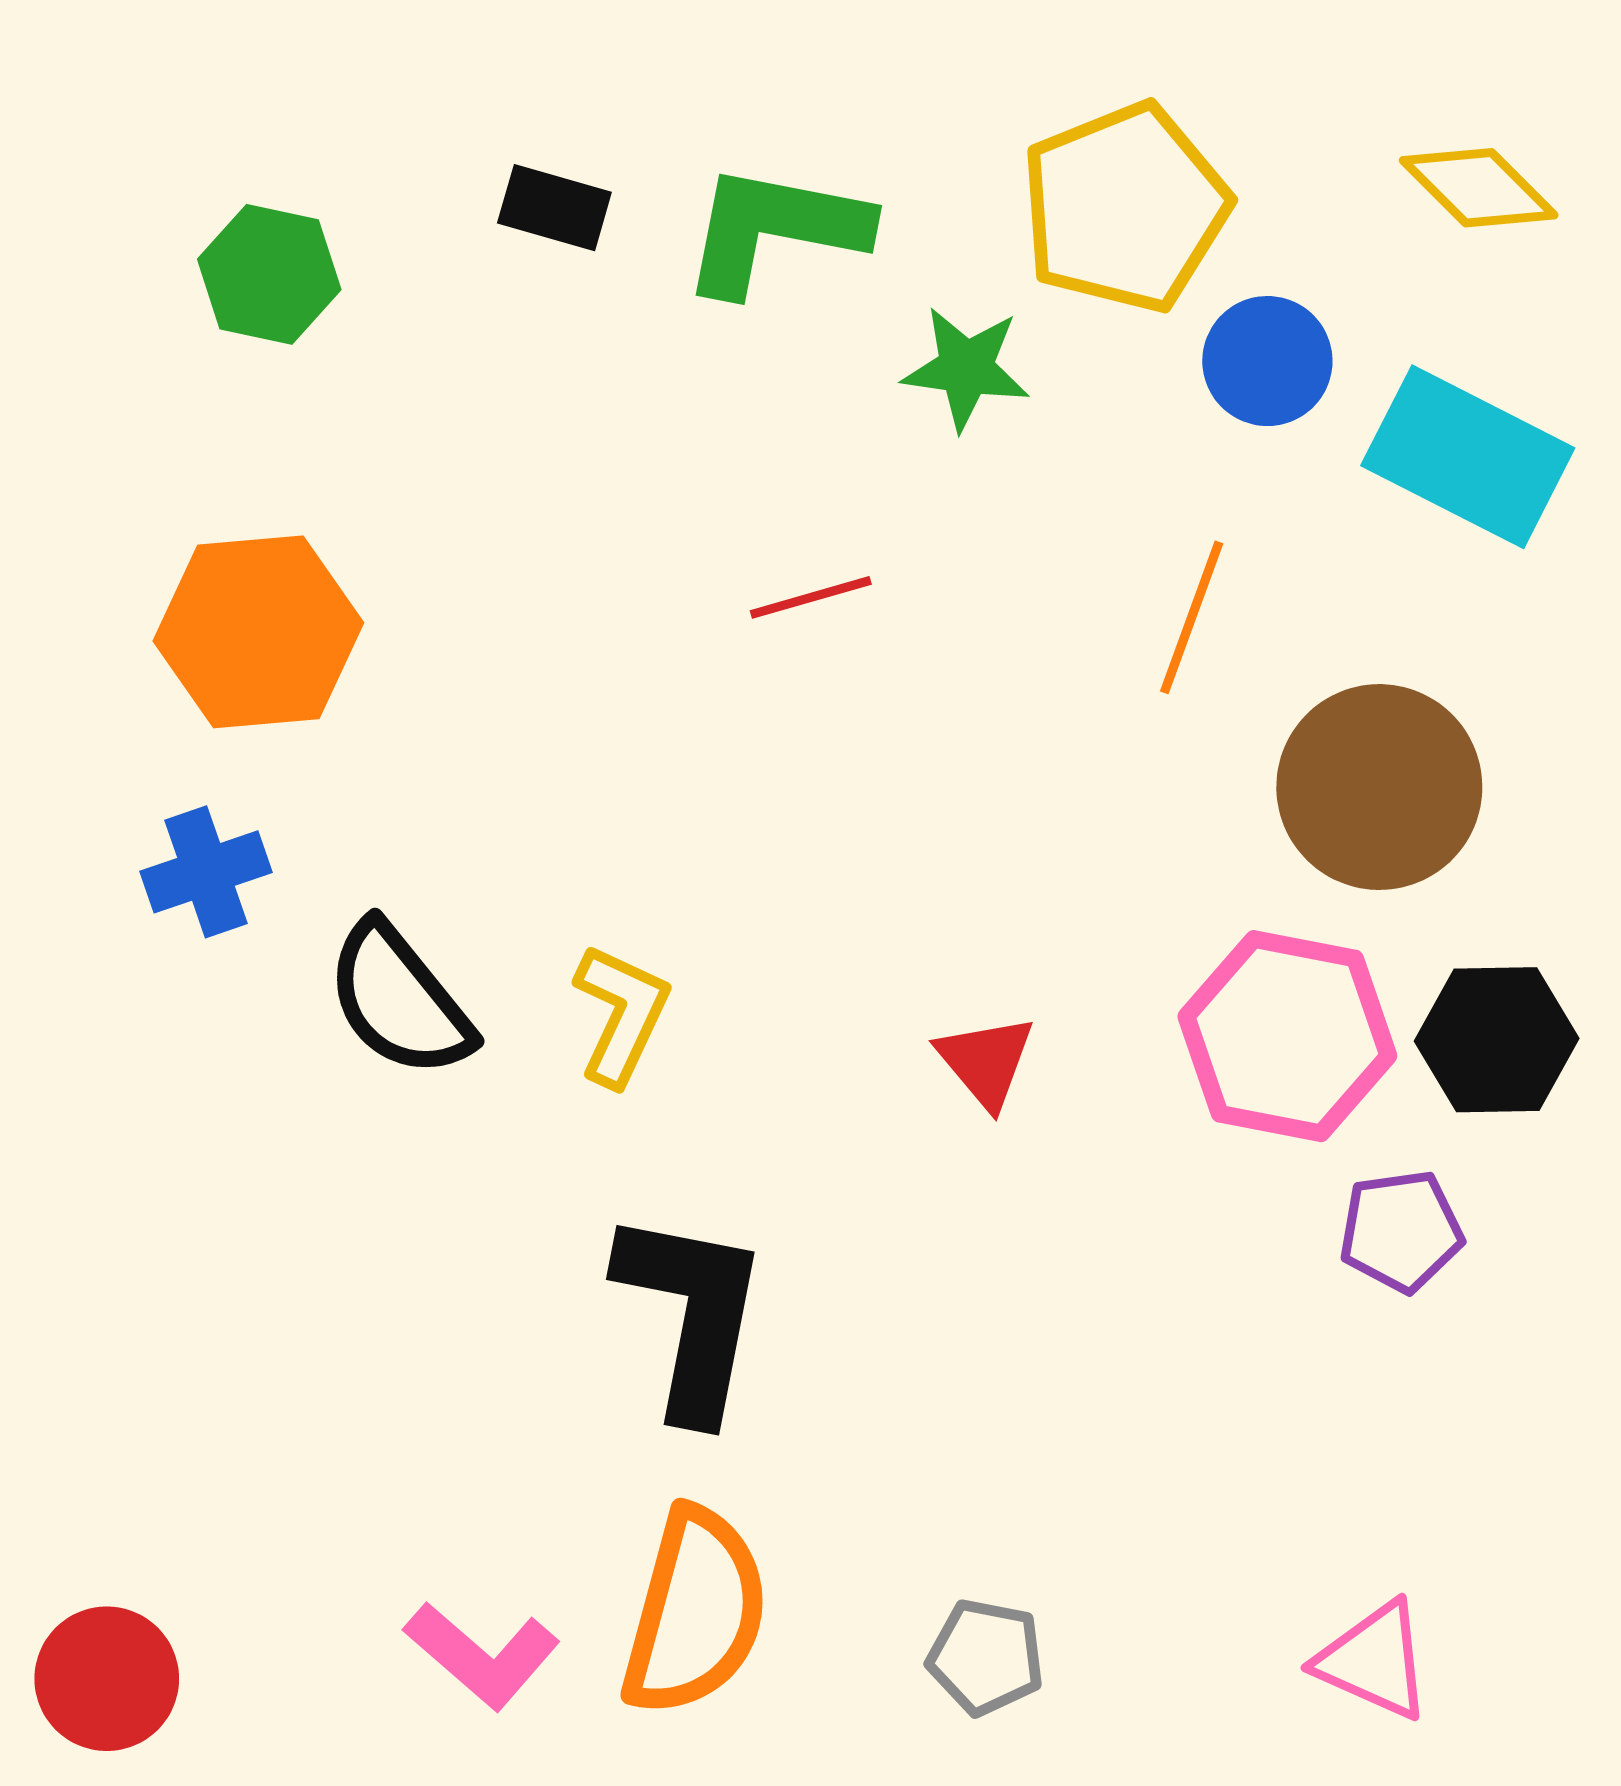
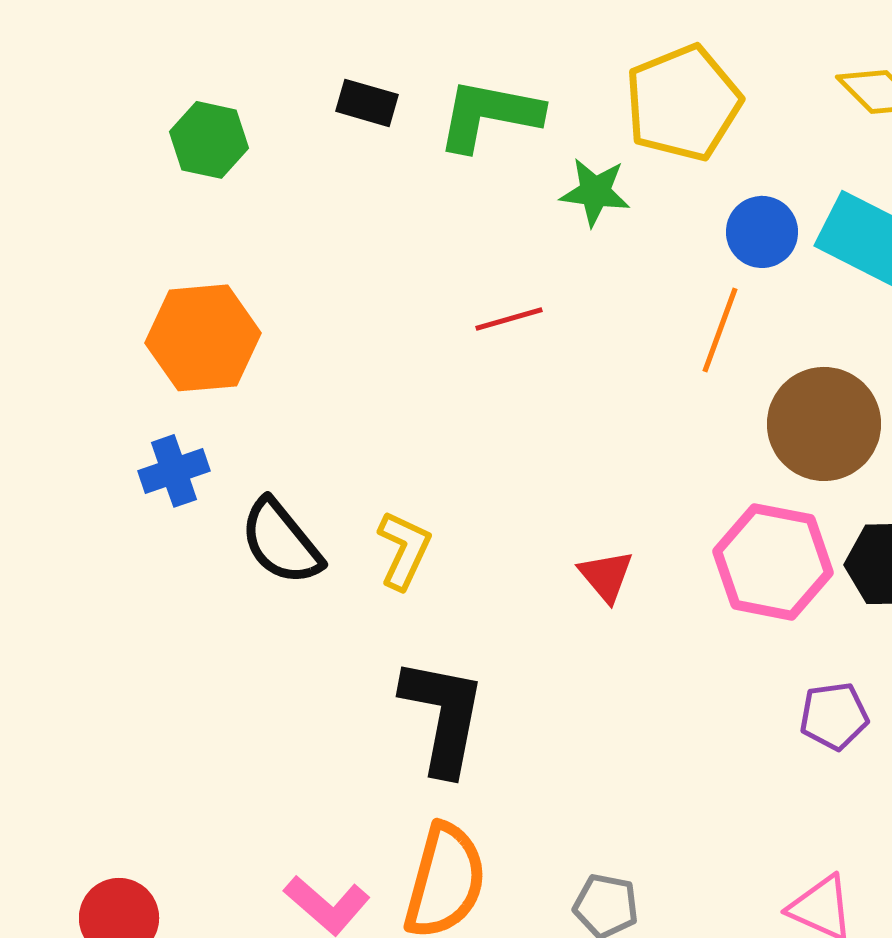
blue circle: (1267, 361) -> (762, 232), moved
purple pentagon: (1401, 1231) -> (834, 716), moved

